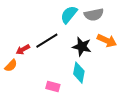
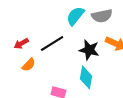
red arrow: (23, 50) -> (21, 44), moved
orange semicircle: (11, 66) -> (29, 65), moved

